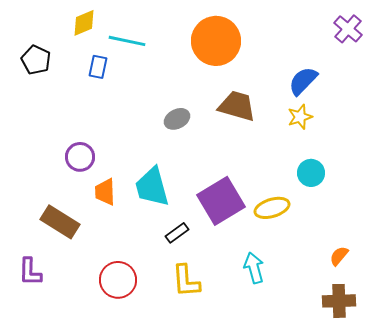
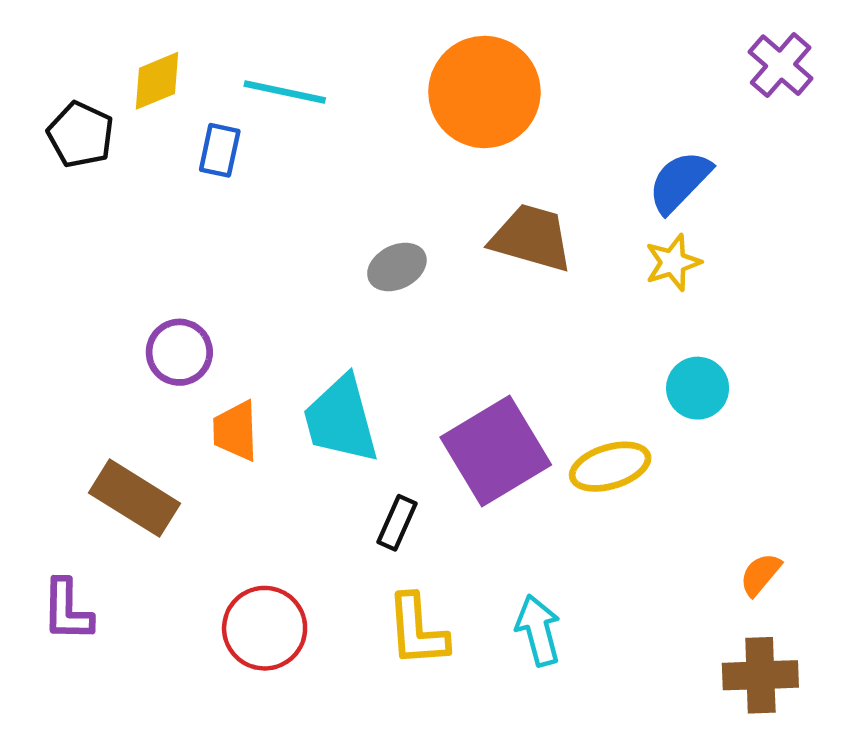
yellow diamond: (84, 23) -> (157, 81), moved
black rectangle: (177, 233) -> (397, 523), turned -30
cyan arrow: (254, 268) -> (538, 630), moved

